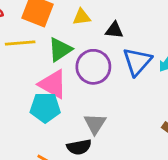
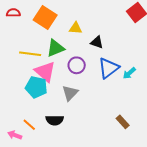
yellow line: (20, 43) -> (30, 54), moved
purple circle: (93, 67) -> (77, 65), size x0.7
gray triangle: (95, 124) -> (70, 93), moved

